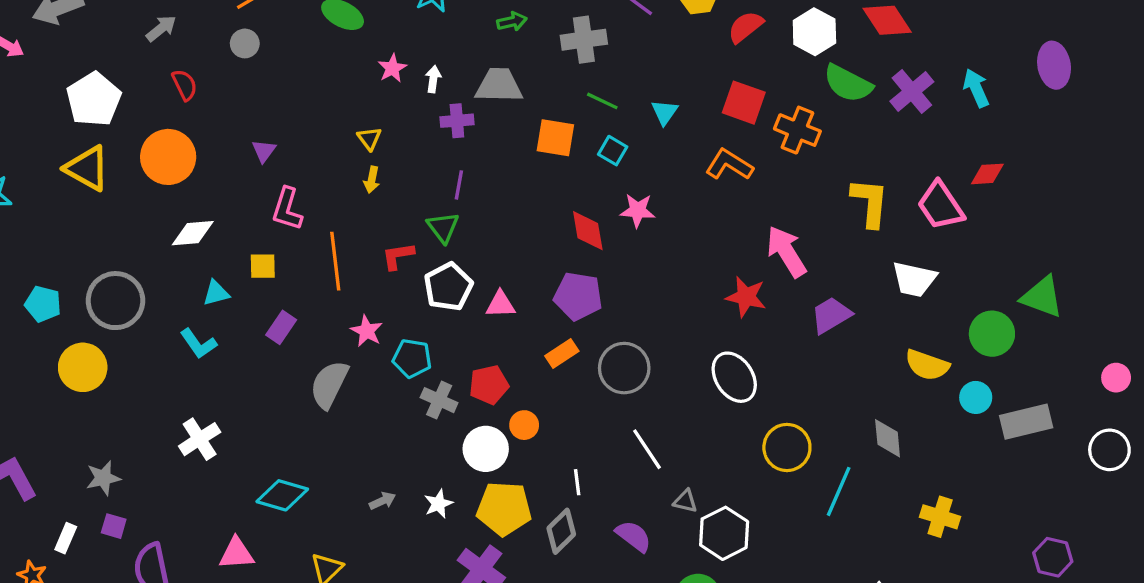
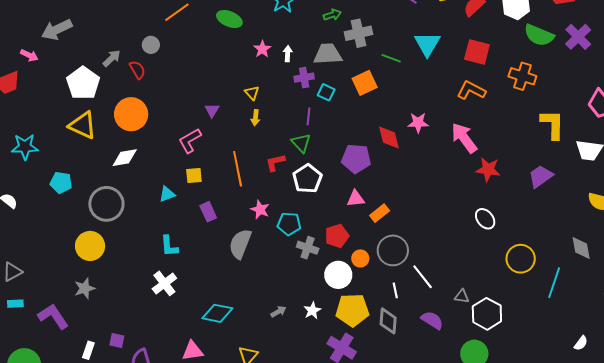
gray arrow: (161, 28) -> (112, 58), moved
gray cross: (584, 40) -> (359, 33), moved
gray circle: (245, 43) -> (151, 45), moved
cyan triangle: (665, 112) -> (427, 44), moved, size x1.6
orange cross: (797, 130) -> (522, 76), moved
orange square: (555, 138) -> (365, 83), turned -30
purple triangle: (264, 151) -> (212, 110), moved
cyan square: (613, 151) -> (326, 92), moved
yellow L-shape: (870, 202) -> (552, 125), moved
pink L-shape: (287, 209) -> (190, 141), moved, turned 48
white diamond: (193, 233) -> (125, 158), moved
pink arrow: (786, 252) -> (464, 138), moved
purple pentagon: (578, 296) -> (356, 159), moved
cyan pentagon: (43, 304) -> (61, 183), moved
pink triangle: (501, 304) -> (356, 199), moved
purple rectangle: (281, 327) -> (208, 212), turned -54
cyan L-shape: (198, 344) -> (169, 246), moved, turned 35
gray circle: (624, 368) -> (393, 250), moved
white ellipse: (734, 377) -> (485, 219), size x0.7
white line: (647, 449) -> (423, 277), moved
gray star: (103, 478) -> (85, 288), moved
gray diamond: (561, 531) -> (388, 321), turned -36

